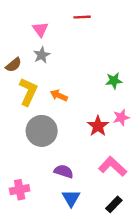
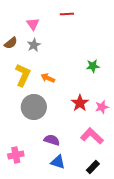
brown semicircle: (13, 65) -> (11, 43), moved
pink star: (121, 117) -> (102, 107), moved
blue triangle: (71, 198) -> (58, 162), turned -42

